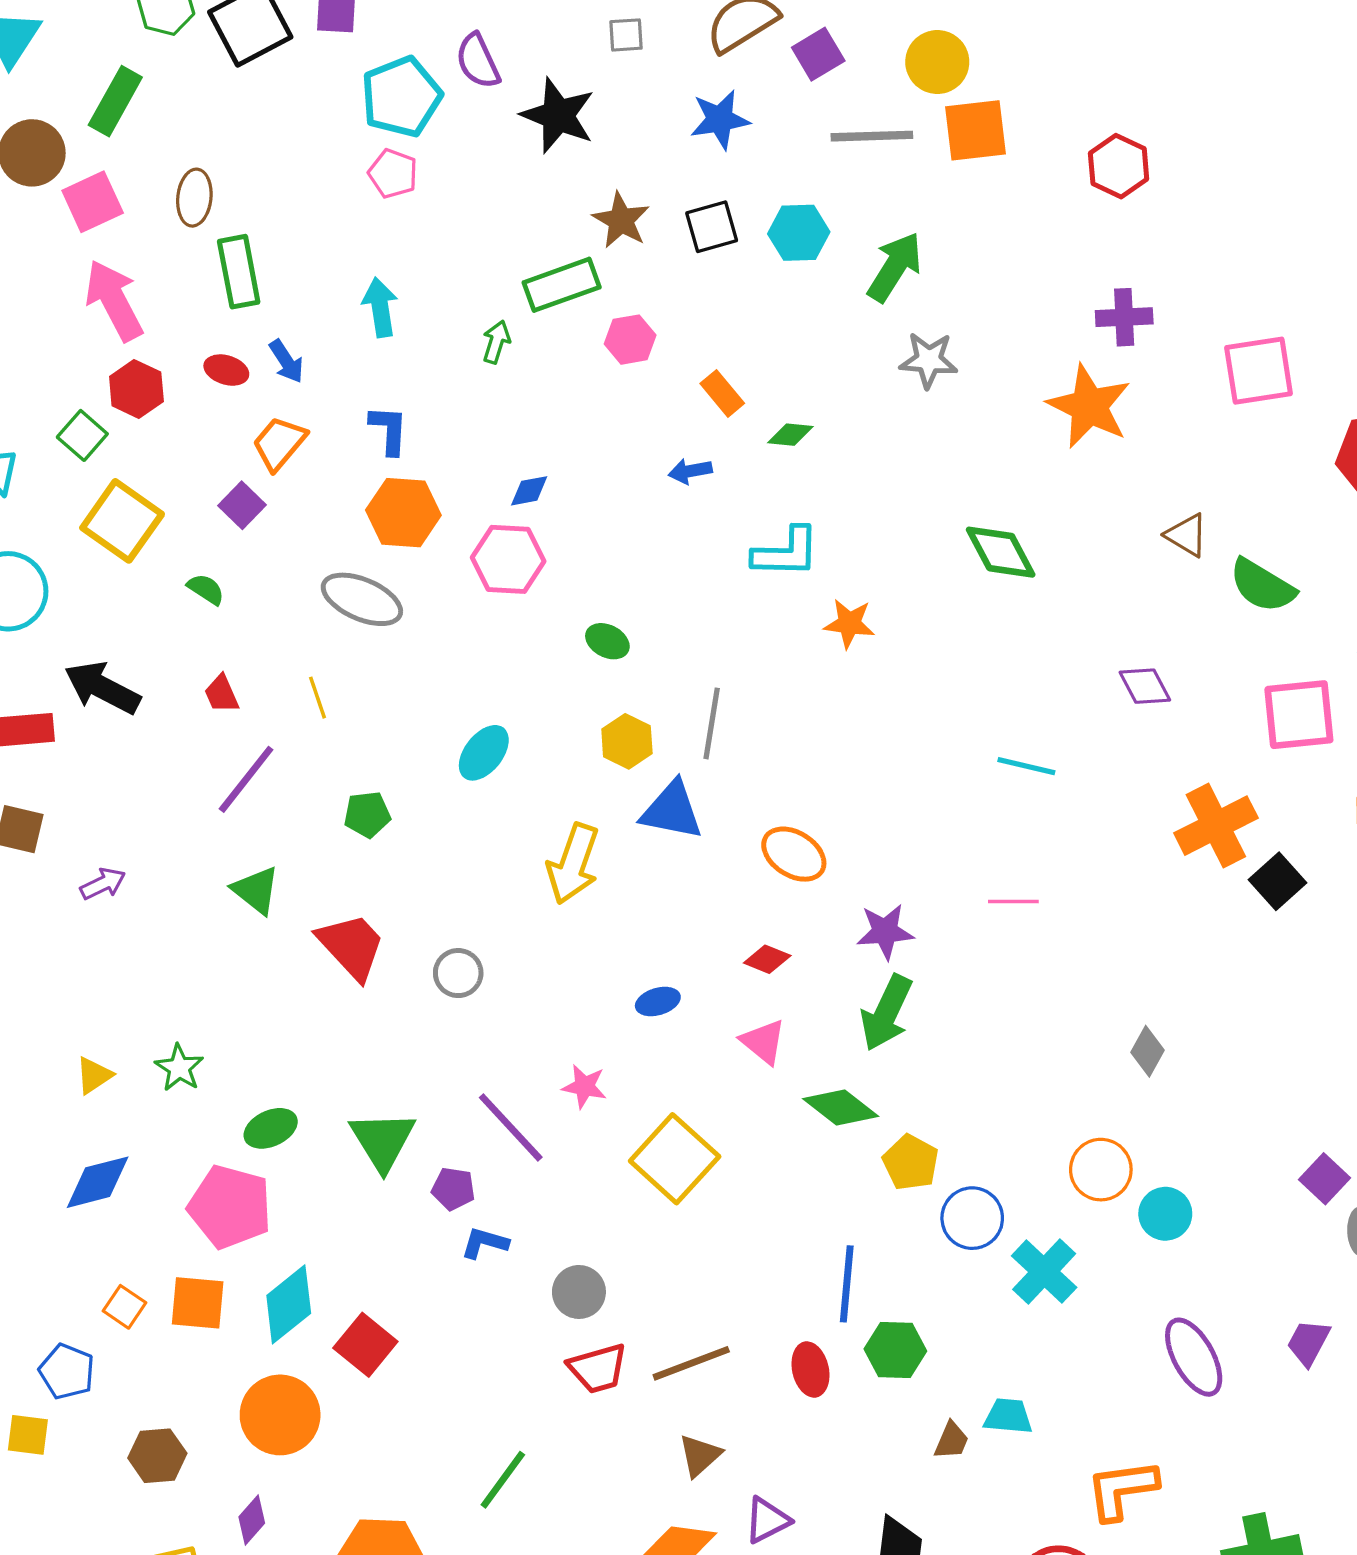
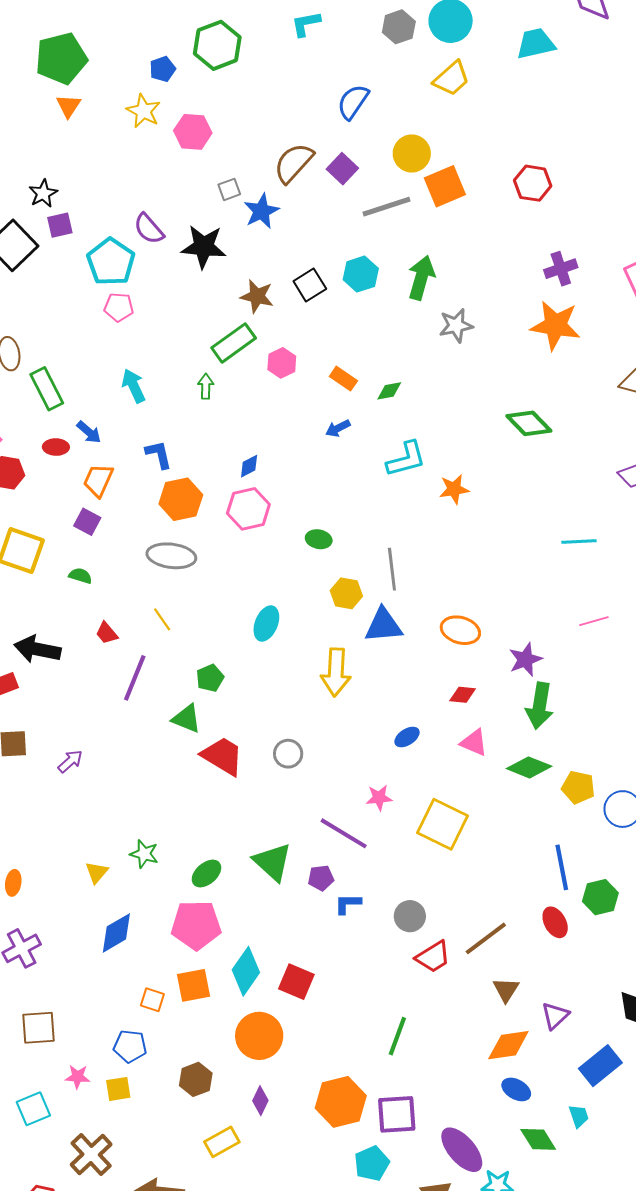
blue star: (720, 120) -> (261, 211), moved
green triangle: (256, 890) -> (187, 719), moved

